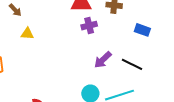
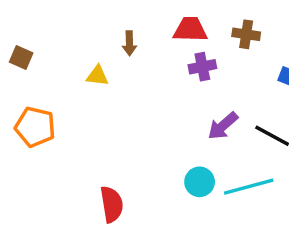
brown arrow: (15, 10) -> (129, 43), moved, turned 40

